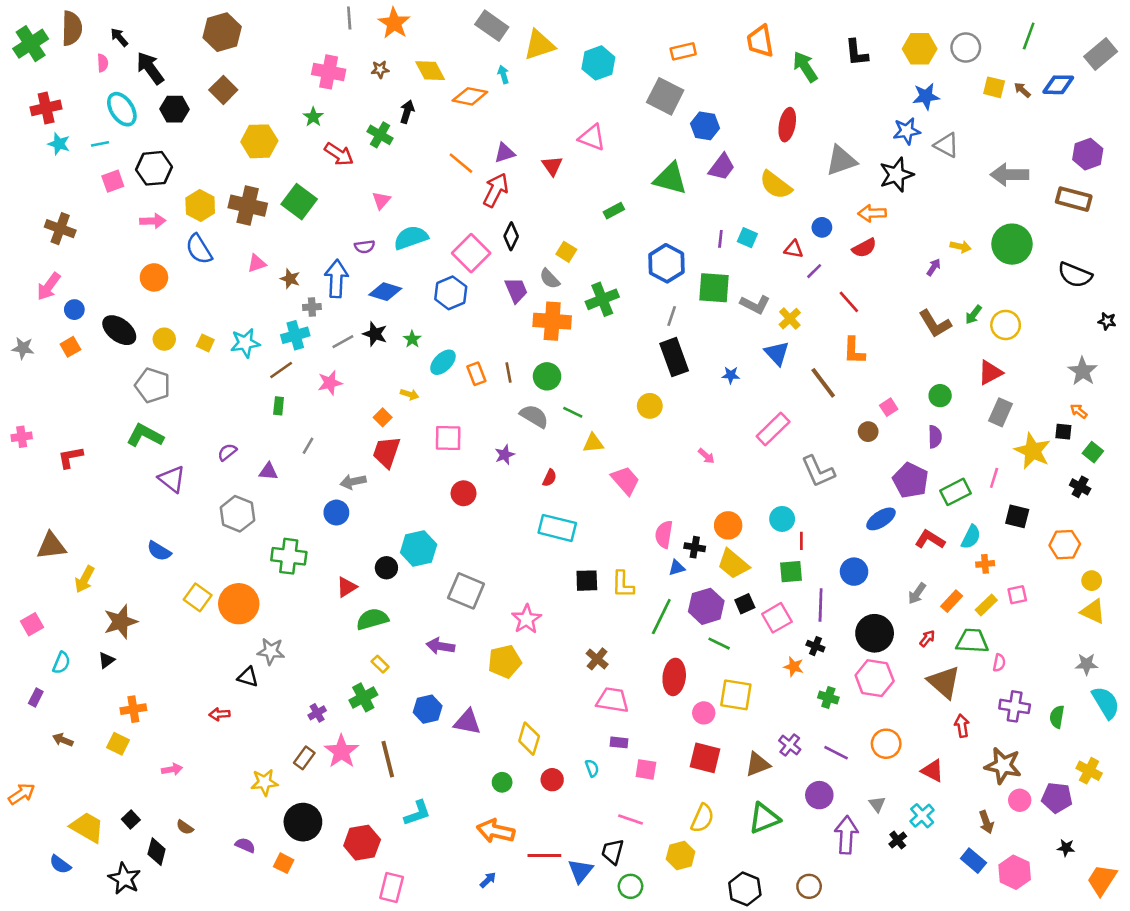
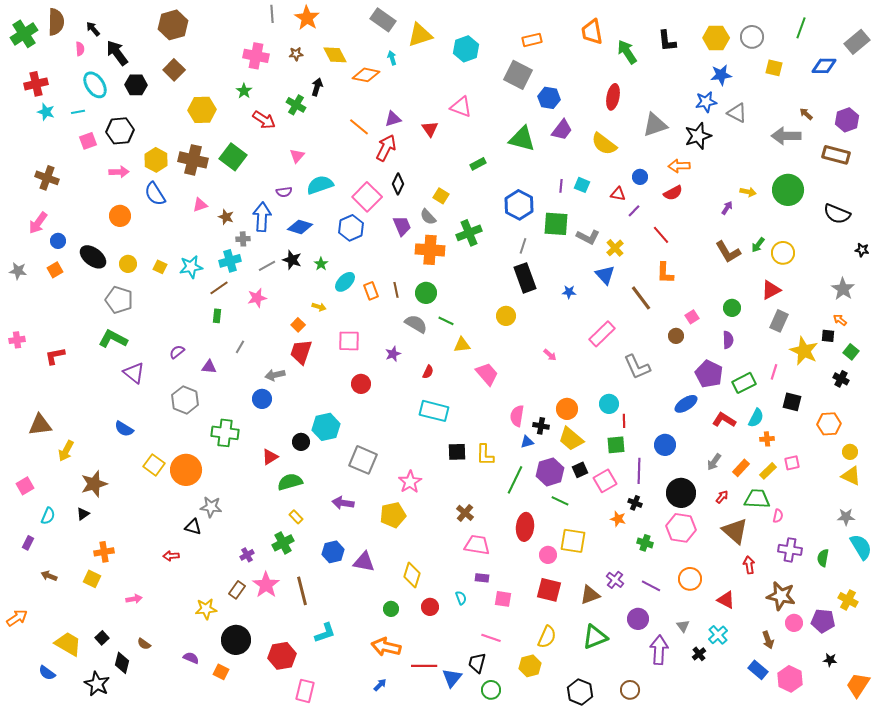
brown arrow: (1022, 90) -> (806, 114), moved

